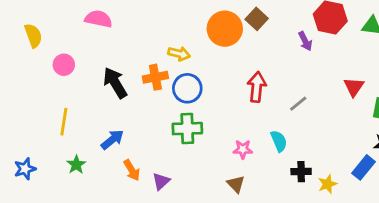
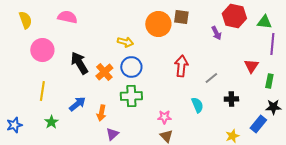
brown square: (257, 19) -> (181, 17), turned -35
yellow semicircle: (33, 36) -> (25, 20), moved
pink circle: (64, 65) -> (42, 50), size x1.5
orange cross: (155, 77) -> (104, 72), moved, turned -30
pink star: (243, 149) -> (164, 117), moved
orange arrow: (132, 170) -> (101, 113), moved, turned 42
black cross: (301, 172) -> (231, 99), moved

